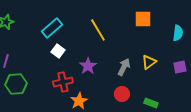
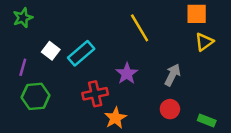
cyan rectangle: (52, 28) -> (81, 53), moved
white square: (58, 51) -> (51, 51), moved
yellow triangle: (149, 62) -> (204, 42), moved

